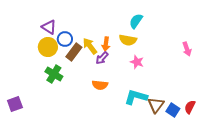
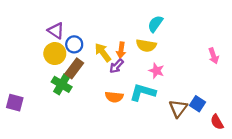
brown rectangle: (74, 52) -> (74, 68), moved
cyan L-shape: (136, 97) -> (143, 92), moved
purple square: (15, 104) -> (15, 103), moved, turned 35
brown triangle: (156, 105) -> (178, 108), moved
red semicircle: (190, 107) -> (217, 122), turned -56
blue square: (173, 110) -> (198, 104), moved

